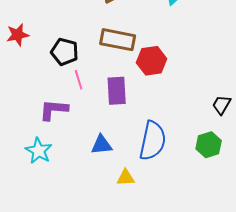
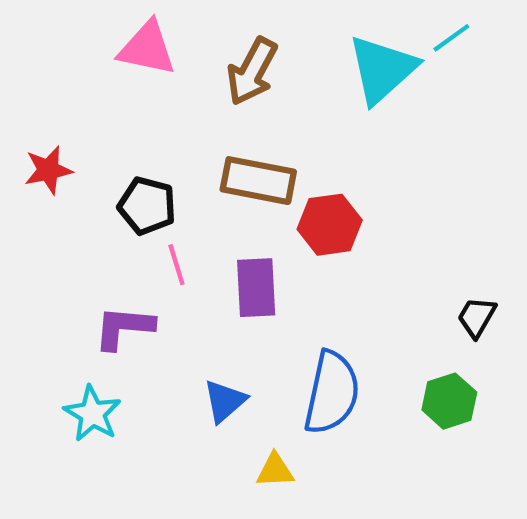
blue triangle: (102, 145) -> (225, 401), turned -35

